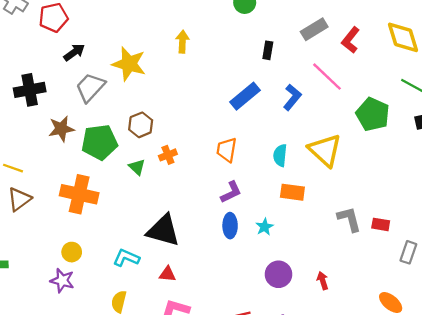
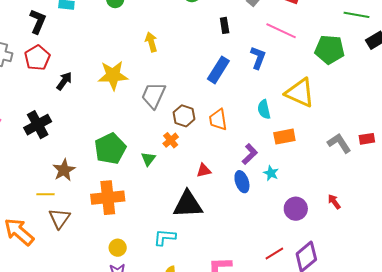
gray trapezoid: (90, 87) -> (154, 95), moved
brown hexagon: (141, 125) -> (184, 116), moved
brown star: (61, 129) -> (64, 170), moved
green triangle: (137, 167) -> (148, 159), turned 42
purple L-shape: (231, 192) -> (250, 154), moved
red triangle: (167, 274) -> (204, 170), moved

